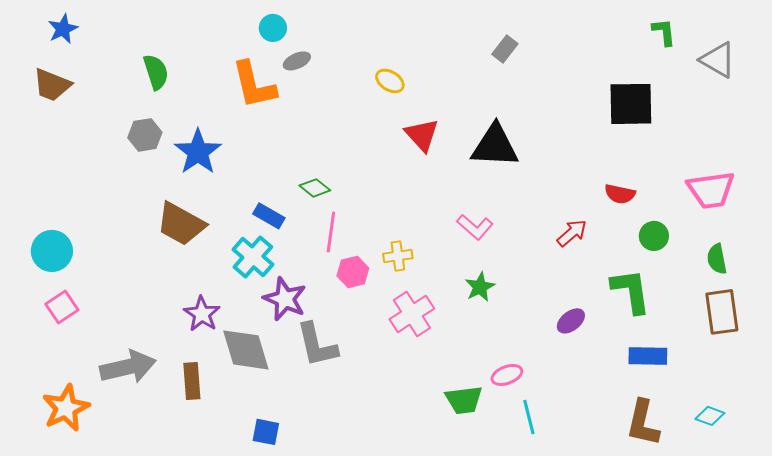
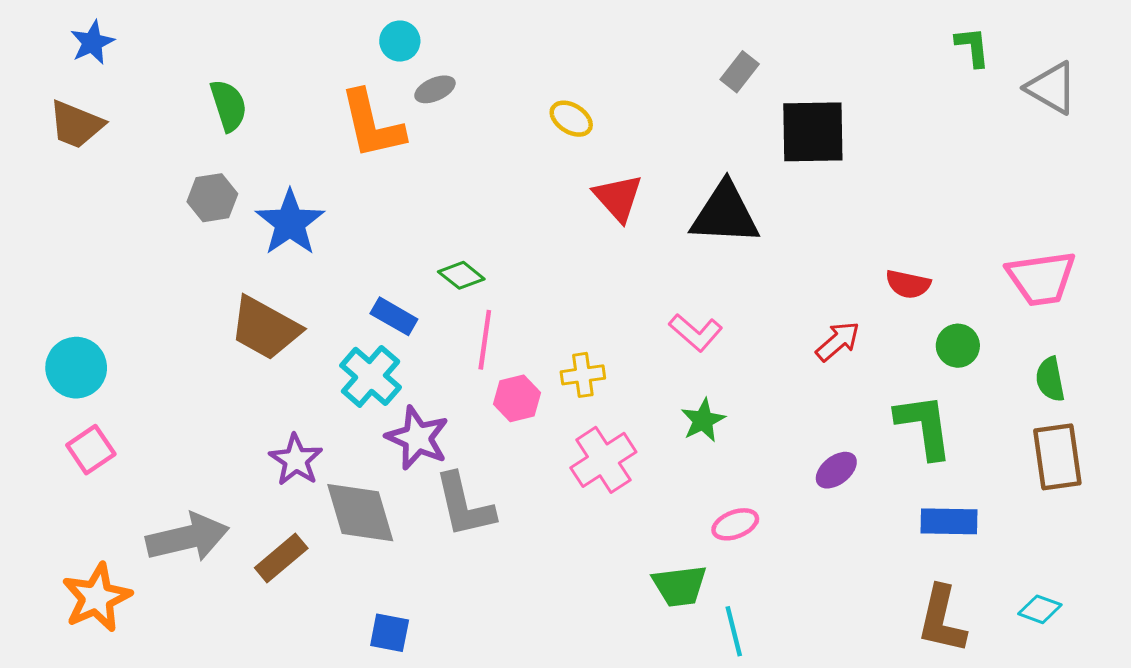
black square: (631, 104) -> (813, 132), moved
pink ellipse: (507, 375) -> (735, 524), moved
brown rectangle: (192, 381) -> (281, 558), turned 54
cyan line: (529, 417) -> (734, 631), moved

